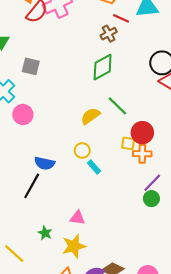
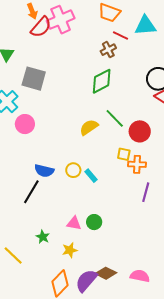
gray square: (31, 66) -> (34, 79), size x1.4
red circle: (142, 133) -> (140, 131), moved
yellow circle: (82, 150) -> (73, 170), moved
purple line: (152, 183) -> (146, 192), turned -30
green circle: (151, 199) -> (94, 222), moved
yellow star: (74, 246) -> (70, 250), size x0.7

